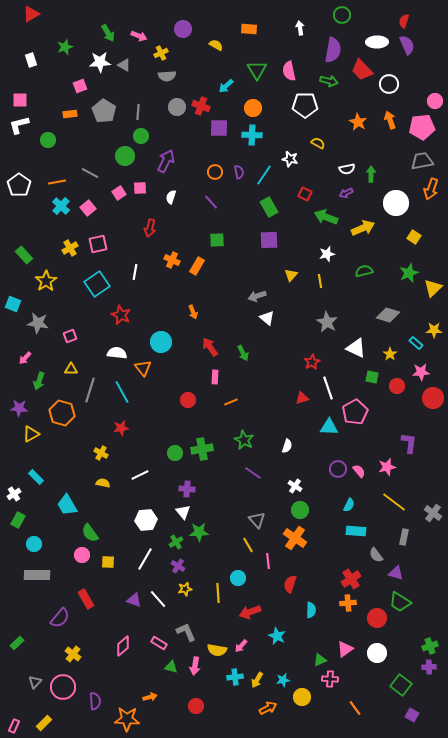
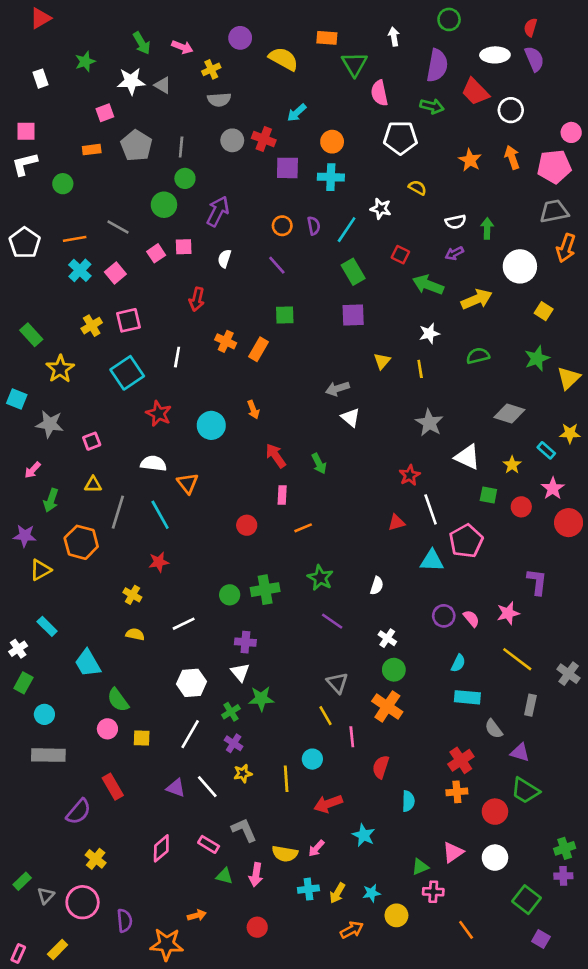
yellow semicircle: (216, 45) -> (283, 59), size x1.6
green triangle: (257, 70) -> (354, 64), moved
cyan circle: (161, 342) -> (211, 425), moved
pink star: (421, 372) -> (553, 488), turned -30
green rectangle: (17, 643) -> (22, 881), moved

